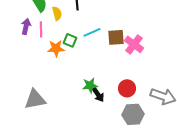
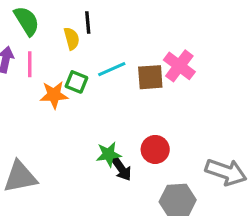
yellow semicircle: (57, 13) -> (72, 39), moved
pink cross: (134, 44) -> (179, 66), moved
red circle: (127, 88) -> (155, 149), moved

